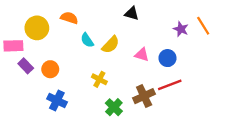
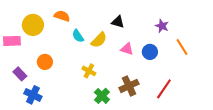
black triangle: (132, 13) -> (118, 22), moved
orange line: (203, 26) -> (182, 47), moved
purple rectangle: (26, 66) -> (20, 74), moved
red line: (170, 85) -> (164, 89), moved, turned -35
blue cross: (57, 100) -> (33, 95), moved

